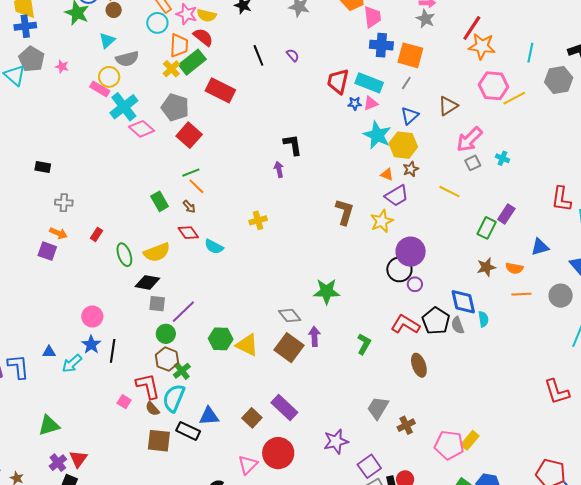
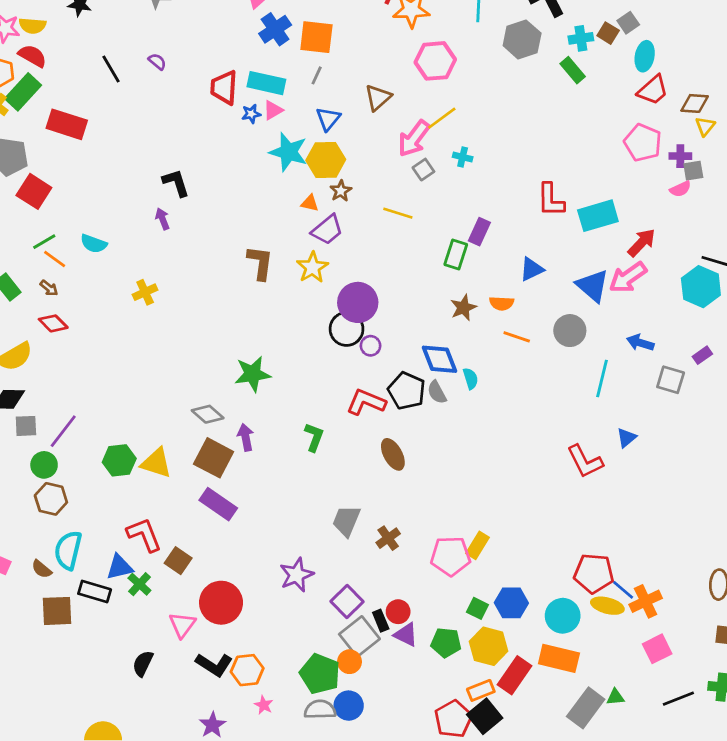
blue cross: (381, 45) -> (275, 29), turned -30
yellow line: (514, 98) -> (442, 118), moved
cyan semicircle: (214, 247) -> (94, 244), moved
orange line: (521, 294) -> (517, 337), turned 30
green cross: (182, 371) -> (139, 584), moved
red L-shape: (148, 386) -> (144, 535), moved
purple rectangle: (284, 407) -> (218, 504), moved

